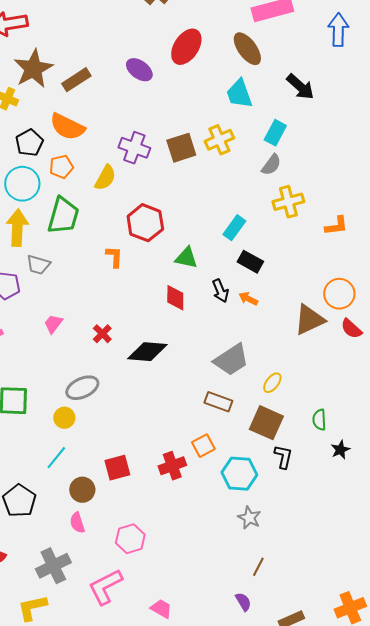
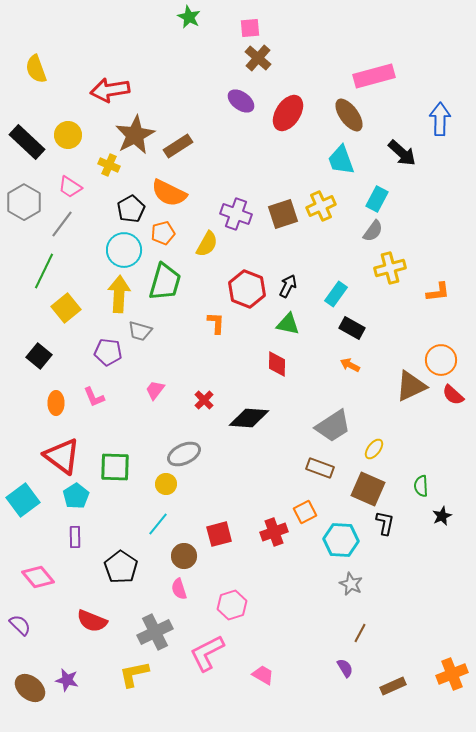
blue arrow: (338, 30) -> (440, 119), moved
purple ellipse: (139, 70) -> (241, 101), moved
black arrow: (220, 291) -> (288, 286), moved, turned -130

